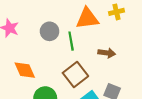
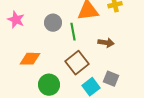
orange diamond: (25, 70) -> (30, 59), turned -65

